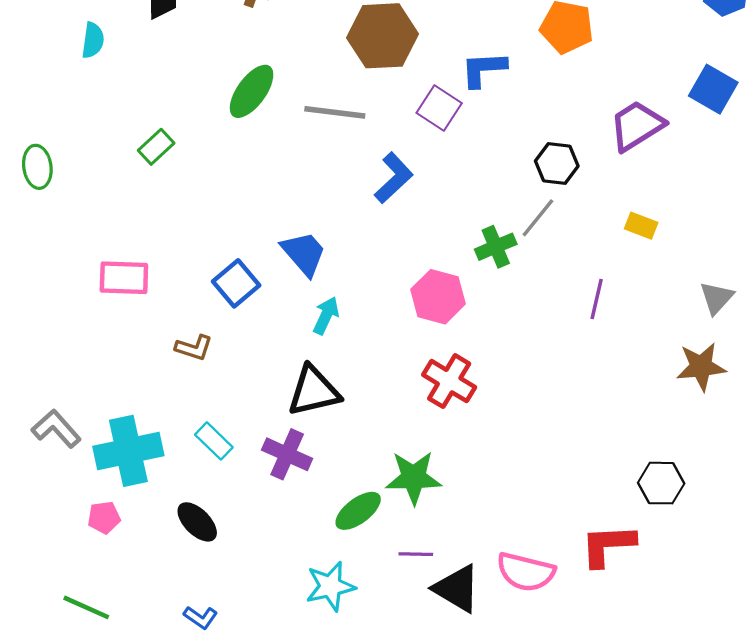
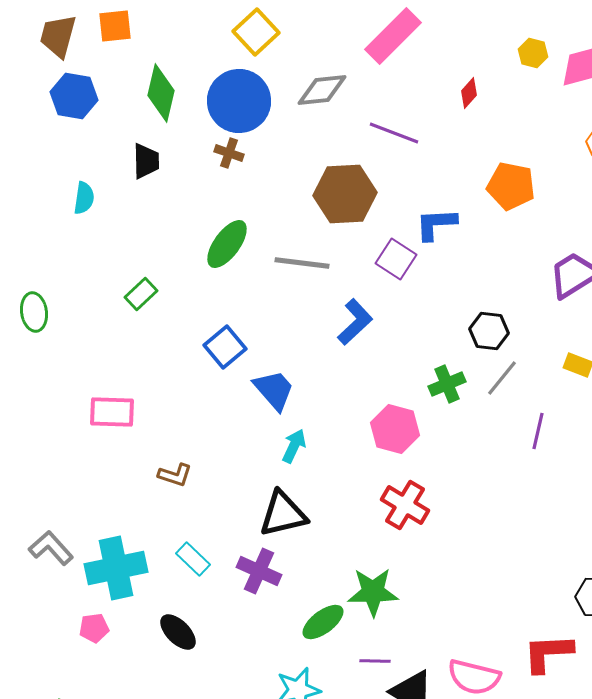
black hexagon: (557, 163) -> (489, 331), moved
gray line: (538, 218) -> (502, 378), moved
blue square: (236, 283) -> (225, 347), moved

